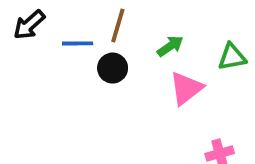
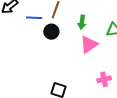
green arrow: (170, 46) -> (82, 22), turned 128

